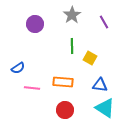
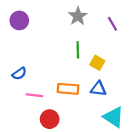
purple circle: (35, 24) -> (19, 20), moved
blue triangle: (100, 85) -> (98, 89), moved
red circle: (65, 110) -> (50, 119), moved

